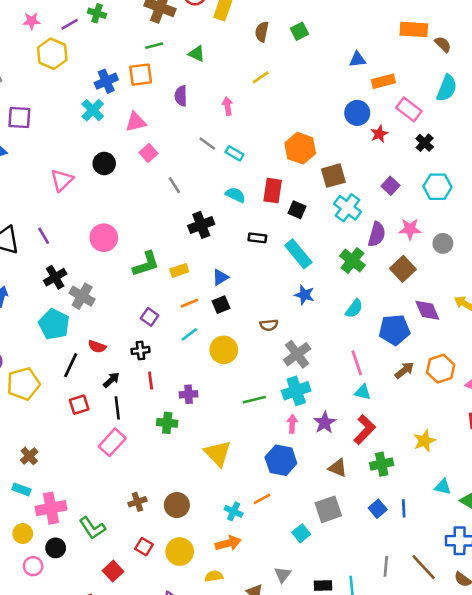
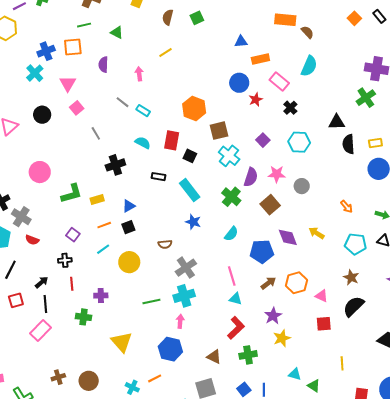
pink triangle: (136, 122) -> (68, 84), turned -48
red semicircle: (97, 347) -> (32, 240), moved
purple star: (325, 423) -> (273, 316), moved

